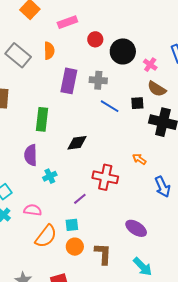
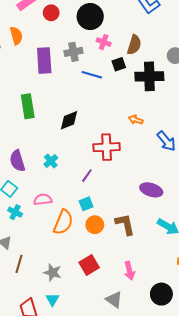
red circle: (95, 39) -> (51, 13), moved
pink cross: (150, 65) -> (104, 42), moved
brown semicircle: (157, 89) -> (134, 45), turned -90
purple semicircle: (31, 155) -> (17, 161), moved

